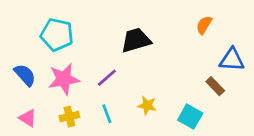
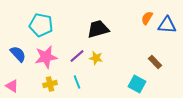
blue triangle: (232, 60) -> (167, 25), moved
yellow star: (147, 105) -> (96, 58), moved
pink triangle: (28, 118) -> (12, 86), moved

